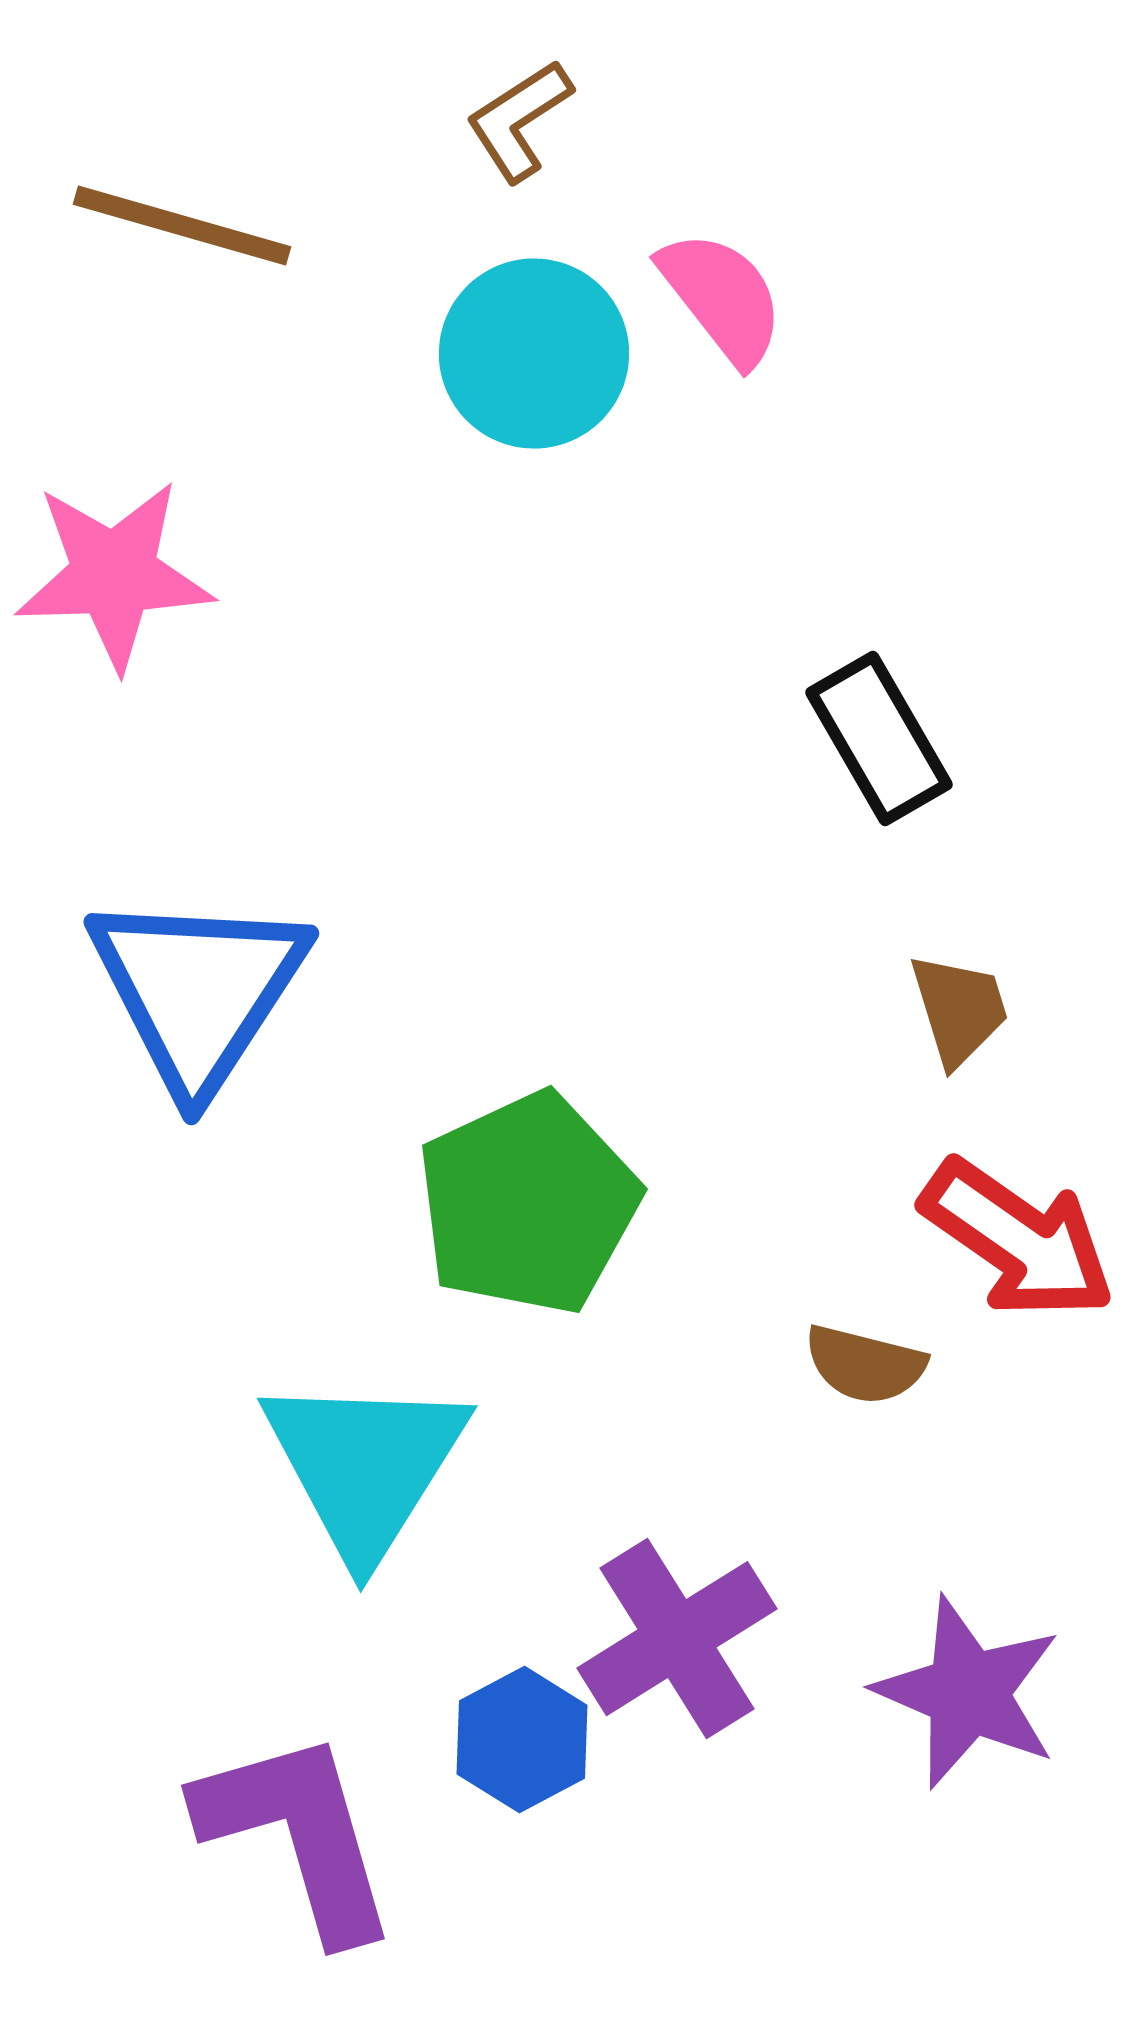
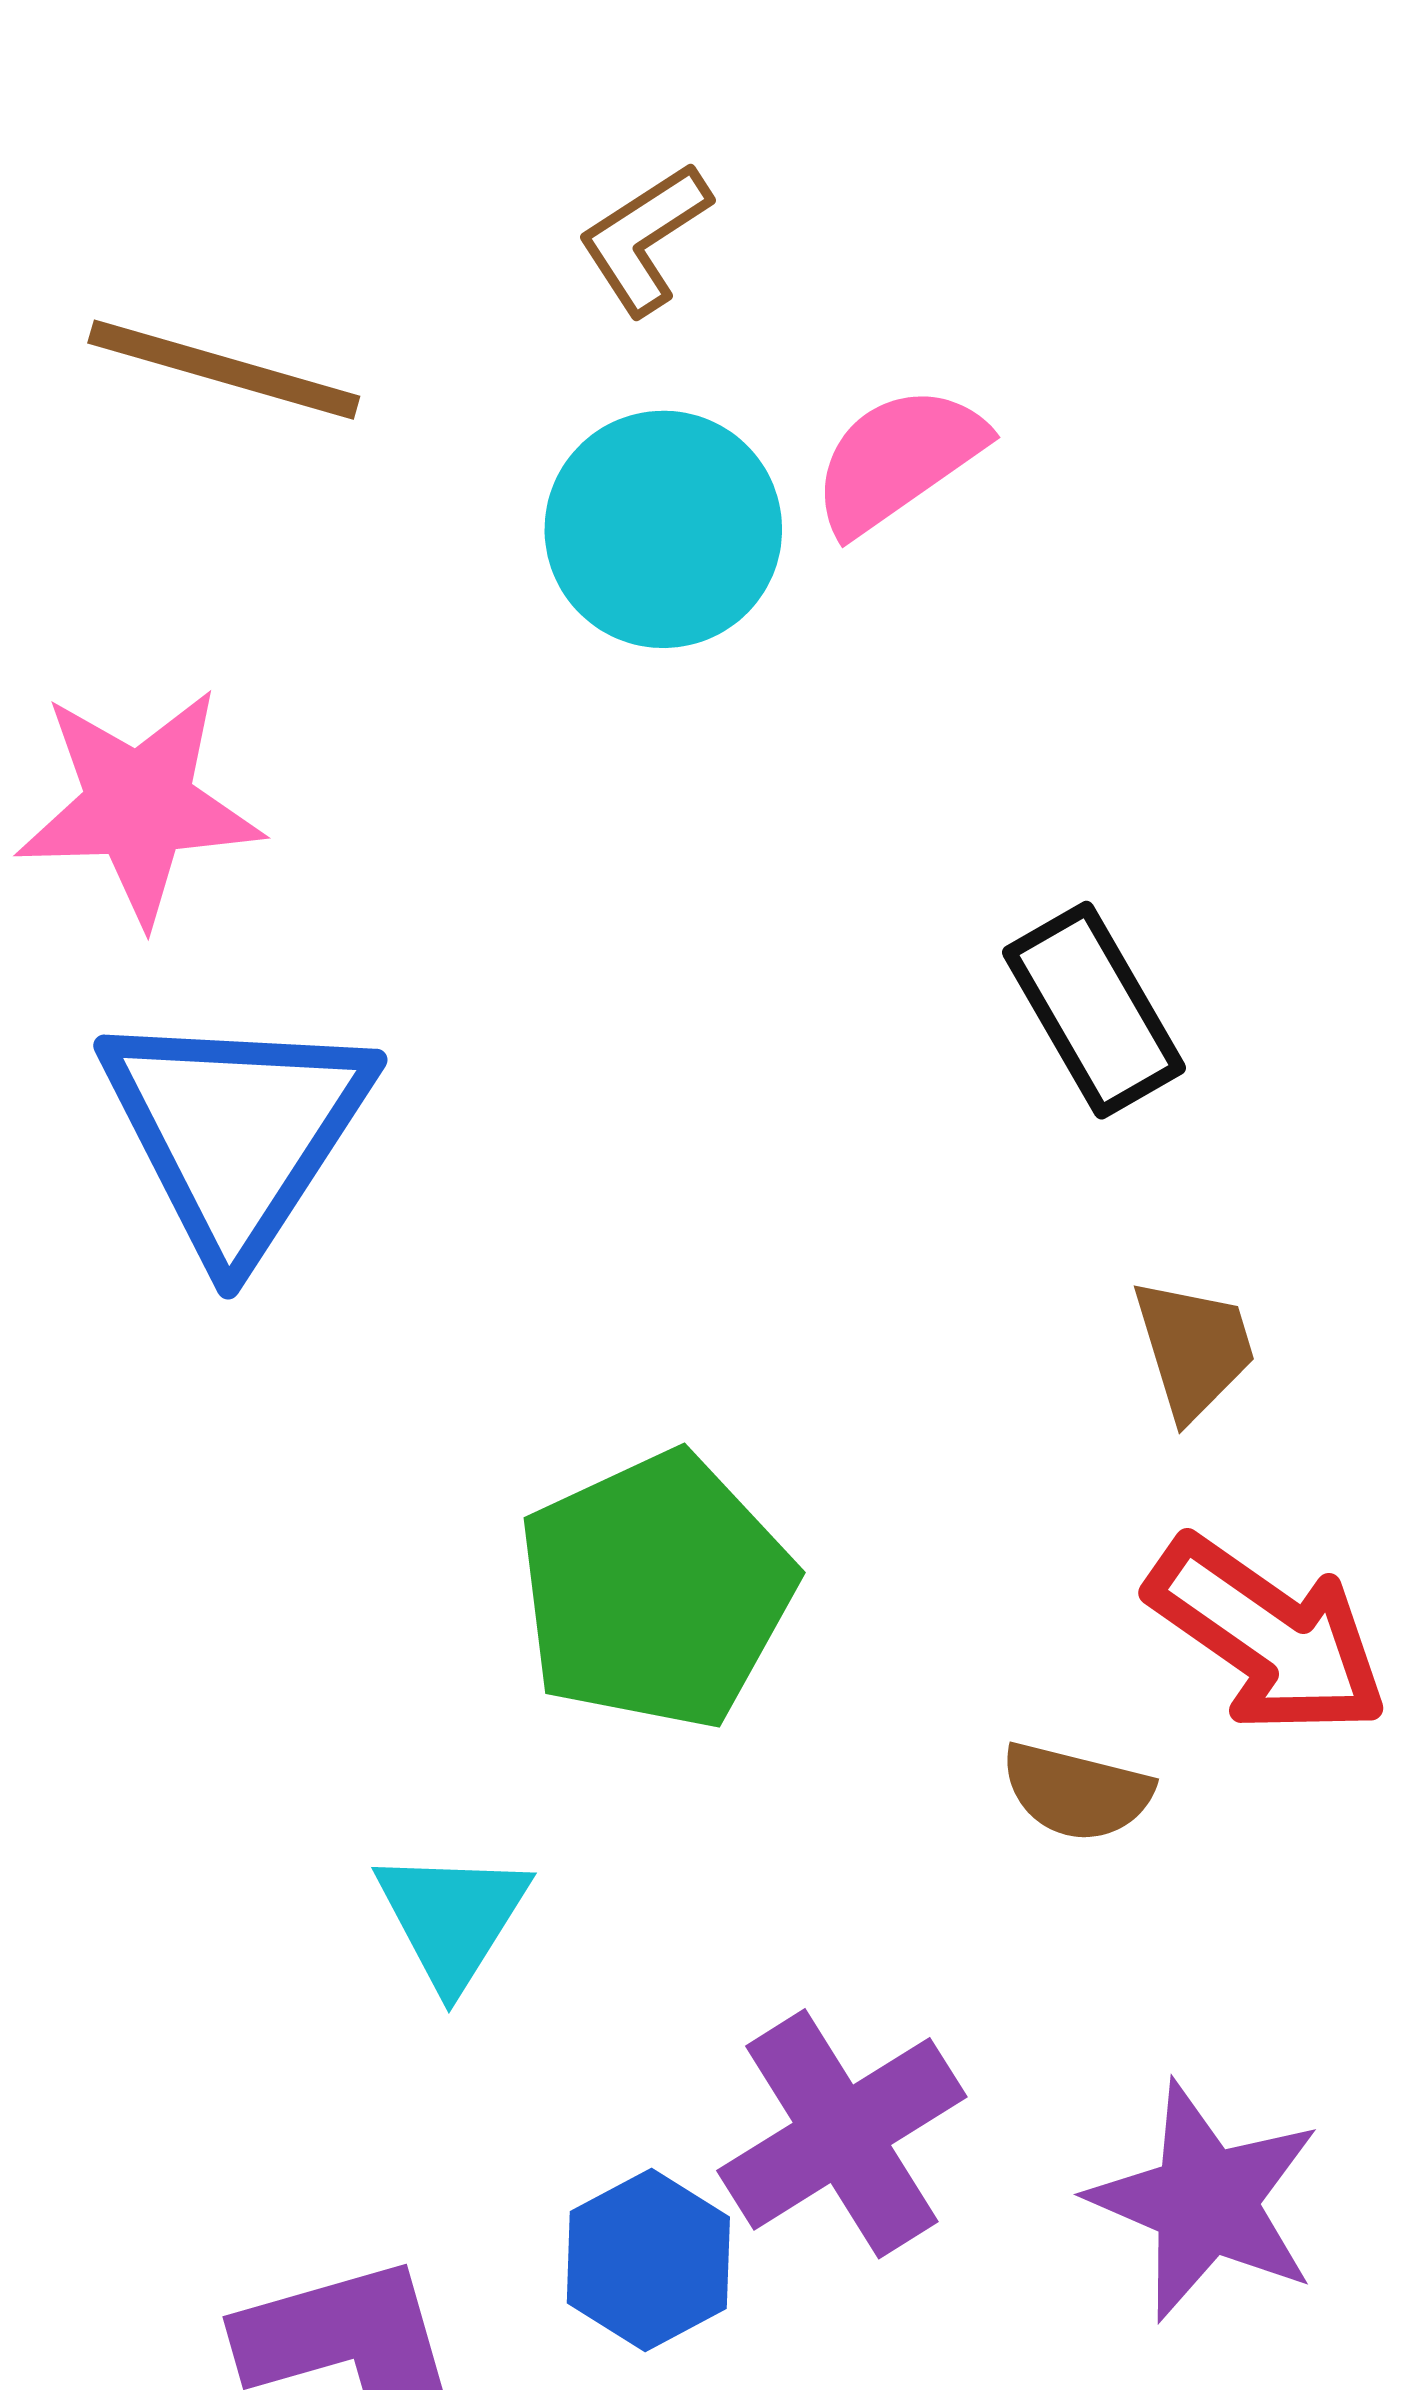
pink semicircle: (722, 298) -> (898, 459), turned -87
blue triangle: (198, 991) -> (236, 1131), moved
cyan triangle: (365, 1466) -> (452, 1918), size x0.6

